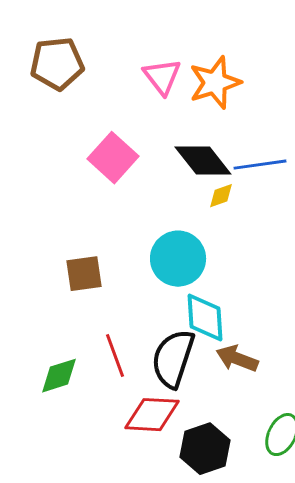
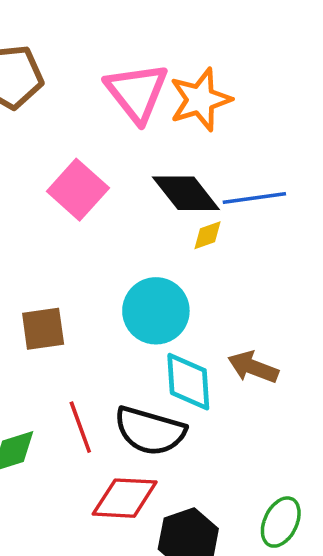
pink triangle: (162, 77) -> (137, 92), size x1.4
black semicircle: (173, 359) -> (150, 431), turned -92
brown arrow: (237, 359) -> (253, 367), moved

